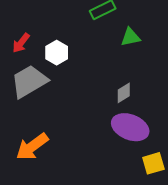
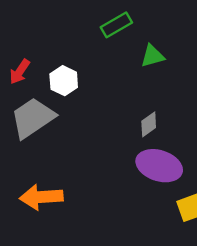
orange arrow: (32, 147) -> (41, 197), turned 36

